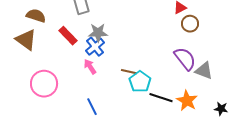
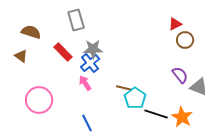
brown triangle: (26, 40) -> (21, 56), size x0.6
purple semicircle: (185, 59) -> (180, 75), size x0.7

